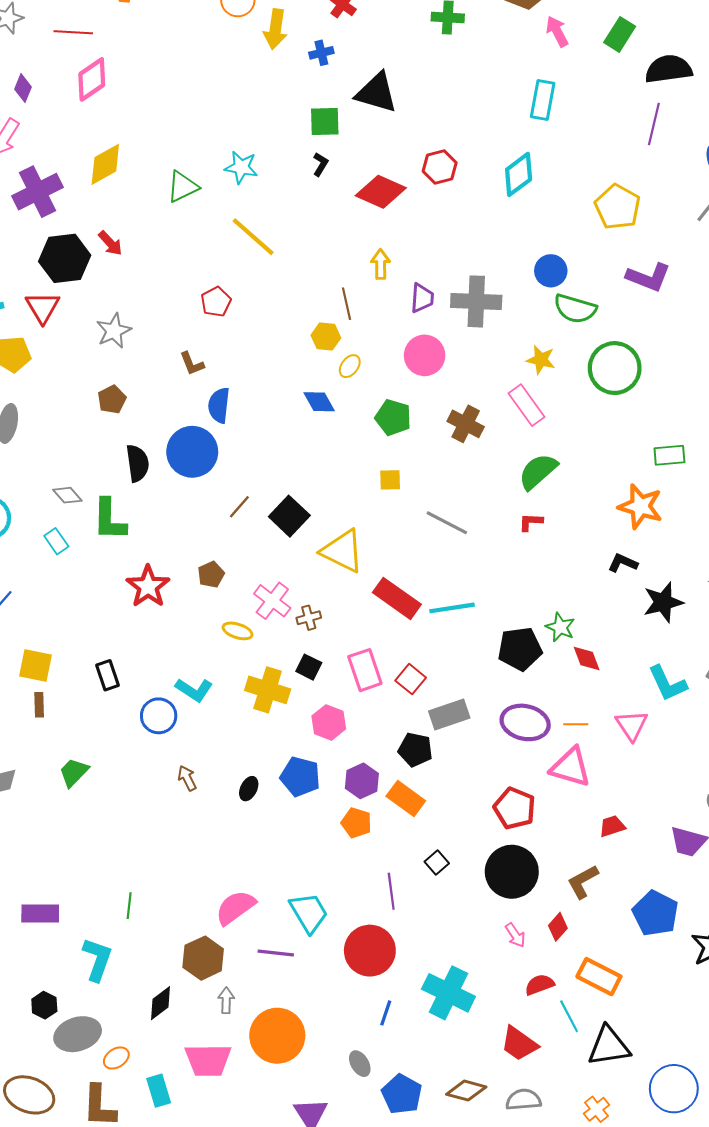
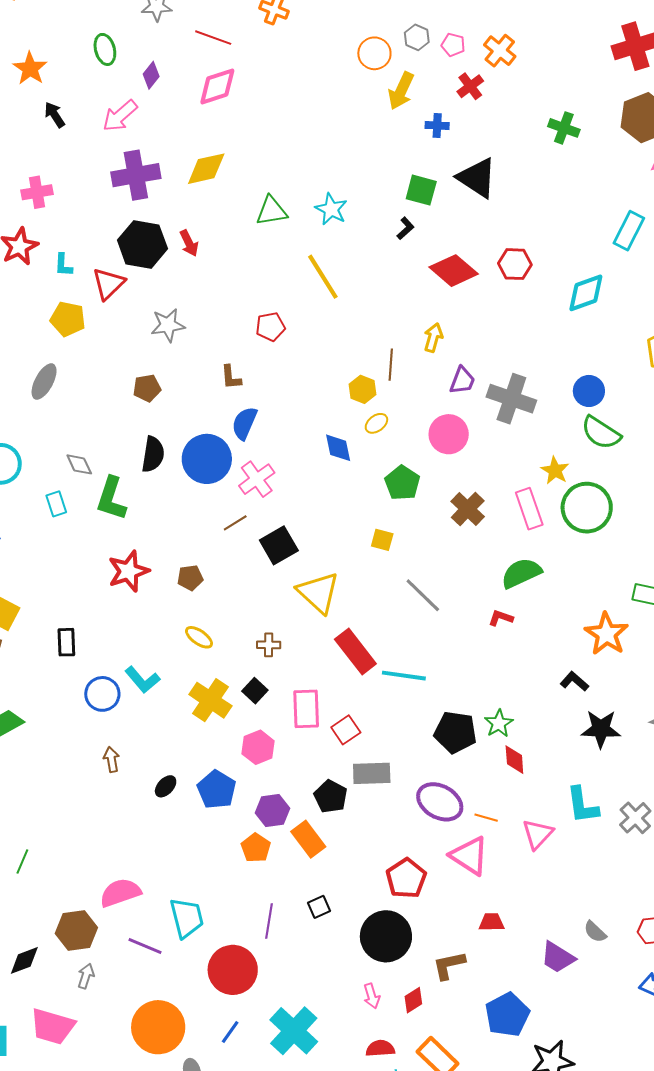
green circle: (615, 368) -> (587, 508), moved
pink cross: (272, 601) -> (257, 479), moved
orange circle: (277, 1036) -> (158, 1027), moved

